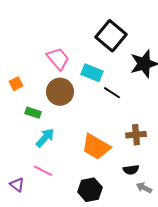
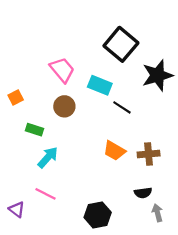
brown circle: (60, 92) -> (64, 106), size x0.7
orange trapezoid: (96, 147) -> (114, 151), moved, size x0.7
gray arrow: (144, 188) -> (157, 213), turned 49

